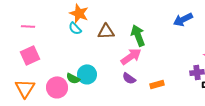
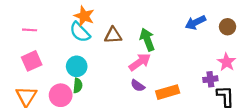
cyan semicircle: (75, 28) -> (80, 32), size x1.5
cyan circle: (87, 74) -> (77, 66), moved
green semicircle: (73, 78) -> (78, 86), turned -112
orange rectangle: (157, 84) -> (168, 92), size x1.5

